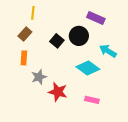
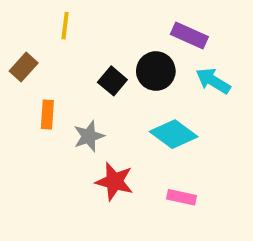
brown rectangle: (25, 34) -> (24, 67), moved
cyan arrow: (108, 51) -> (213, 81), moved
gray star: (39, 77) -> (89, 136), moved

